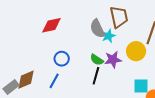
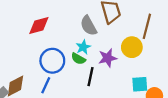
cyan star: (109, 36) -> (83, 47), moved
blue circle: (62, 59) -> (52, 61), size x1.5
green semicircle: (97, 60) -> (78, 59), moved

